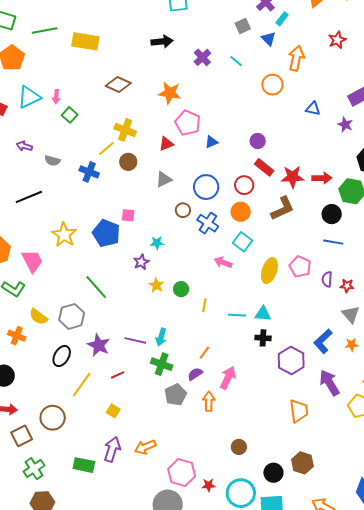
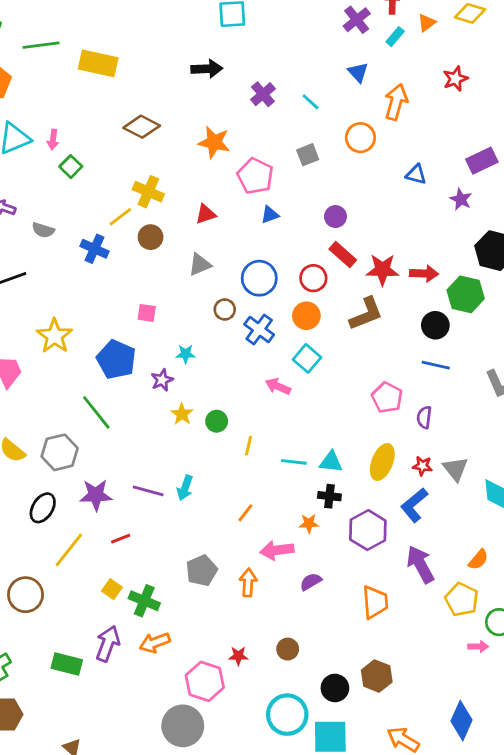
cyan rectangle: (282, 19) -> (395, 37), moved
gray square: (243, 26) -> (308, 155), moved
pink pentagon: (188, 123) -> (255, 176), moved
blue pentagon: (106, 233) -> (116, 359), moved
yellow ellipse: (269, 271) -> (382, 462), moved
red star: (347, 286) -> (422, 466), moved
purple star: (99, 345) -> (96, 495), turned -30
orange star: (352, 345) -> (309, 523), moved
green cross: (162, 364) -> (144, 601), moved
purple semicircle: (195, 374) -> (311, 582), moved
pink arrow: (228, 378) -> (277, 550), turned -125
red star: (209, 485) -> (238, 656), moved

